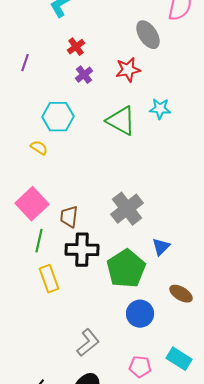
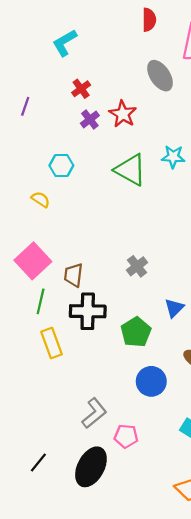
red star: (128, 70) -> (123, 114), moved, turned -30
cyan hexagon: (58, 117) -> (61, 165), size x0.7
gray cross: (127, 209) -> (137, 266), size x0.6
green pentagon: (126, 269) -> (136, 332), size x0.7
pink pentagon: (140, 367) -> (126, 436), moved

